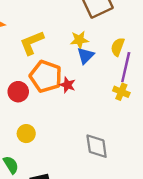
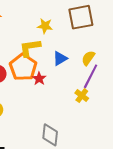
yellow star: (79, 40) -> (45, 26), moved
yellow L-shape: (32, 43) -> (30, 48), moved

